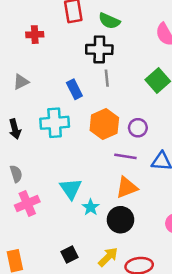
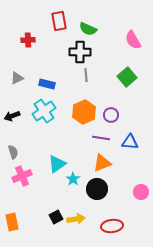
blue rectangle: (74, 89) -> (47, 84), moved, turned -49
cyan cross: (55, 123) -> (44, 111), turned -30
black arrow: (15, 129) -> (12, 116), turned 84
cyan triangle: (71, 189) -> (57, 164), turned 30
yellow arrow: (108, 257) -> (76, 219), moved, turned 36

